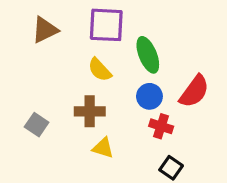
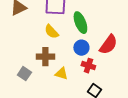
gray square: (37, 125) -> (24, 74), moved
yellow triangle: (103, 148) -> (61, 74), moved

